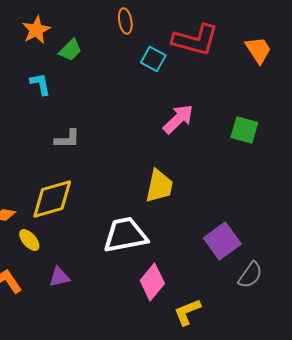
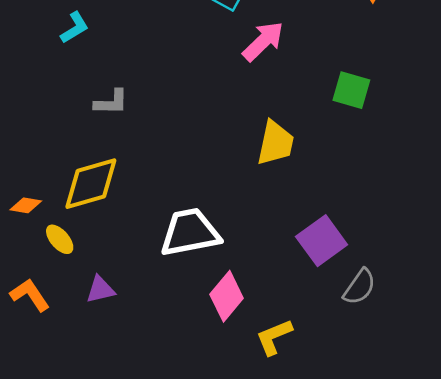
cyan L-shape: (40, 84) -> (75, 28), turned 70
pink arrow: (178, 119) -> (263, 41), moved
yellow trapezoid: (159, 186) -> (275, 143), moved

